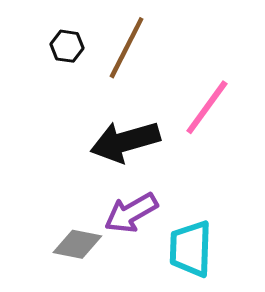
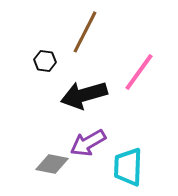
black hexagon: (67, 46) -> (45, 61), moved

